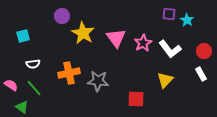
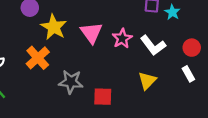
orange cross: (69, 73) -> (38, 58), moved, turned -30
red square: (136, 99) -> (103, 97), moved

